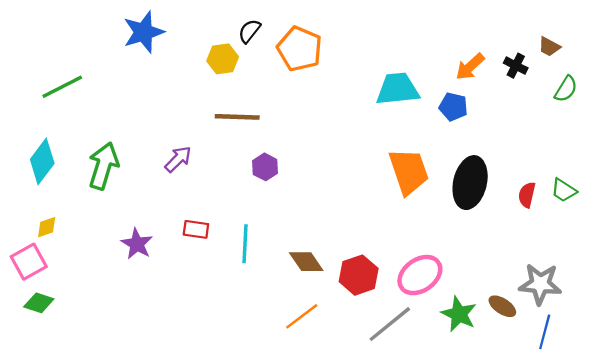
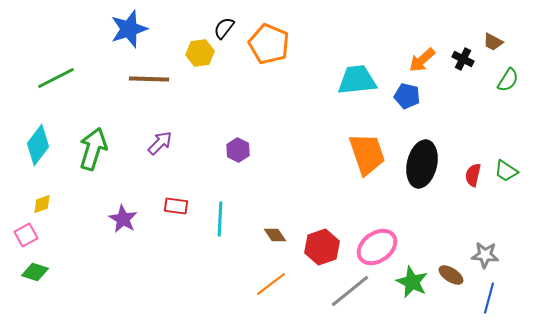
brown line: (237, 117) -> (149, 79), moved
pink square: (29, 262) -> (26, 235), size x0.7
brown diamond: (306, 262) -> (275, 235), size x0.7
gray star: (540, 284) -> (485, 255), size x0.7

